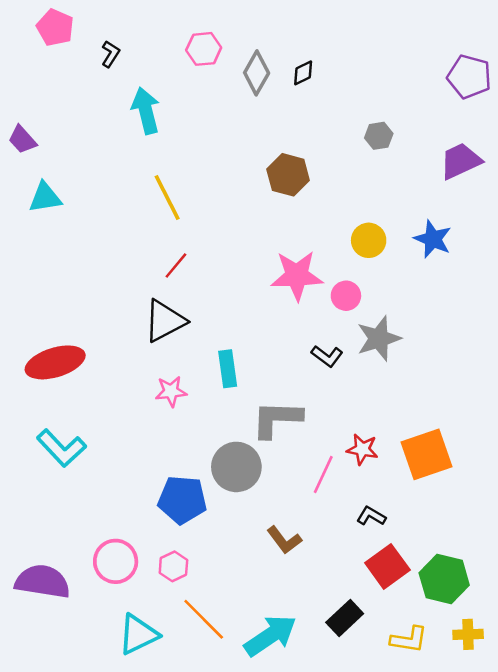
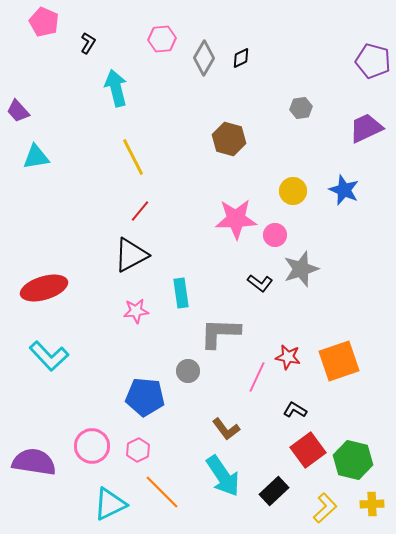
gray circle: (236, 467) -> (188, 371), size x0.6
cyan arrow: (270, 636) -> (223, 476), moved, turned 90
yellow L-shape: (409, 639) -> (325, 508), turned -52

